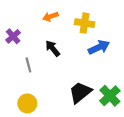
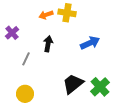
yellow cross: (85, 23) -> (67, 13), moved
black arrow: (53, 48) -> (48, 44), turned 49
gray line: (28, 65) -> (26, 59), turned 40

